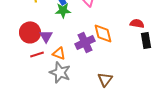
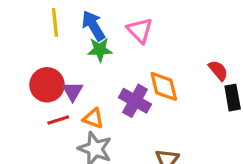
red semicircle: (137, 23) -> (218, 70), turned 40
purple cross: (85, 42) -> (135, 101), turned -36

